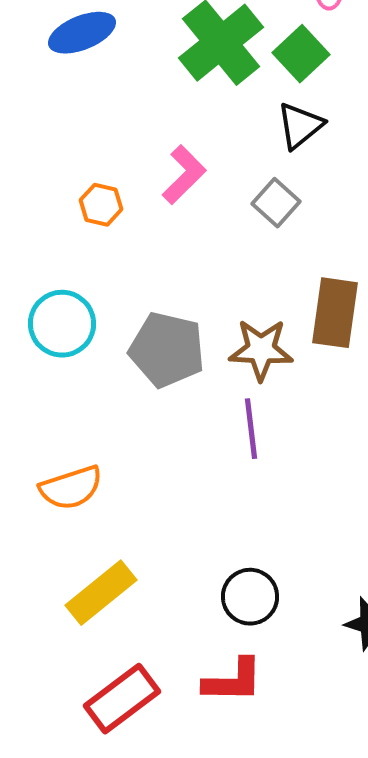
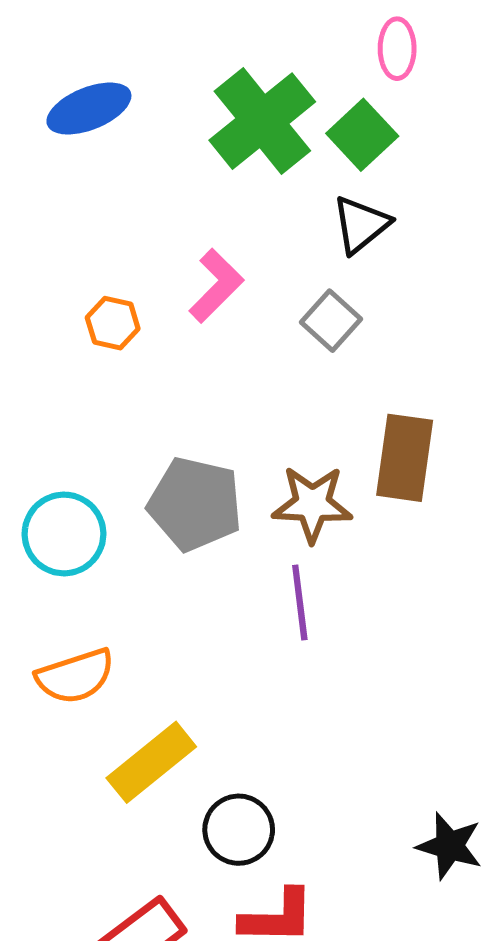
cyan circle: (62, 324) -> (64, 534), moved
yellow rectangle: (101, 593) -> (151, 762), moved
black circle: (250, 597) -> (239, 830), moved

